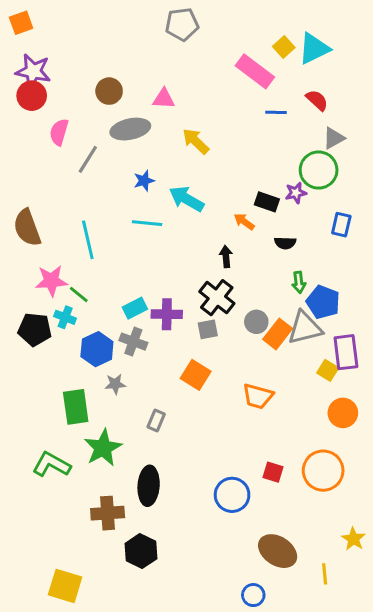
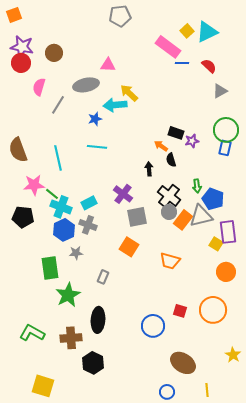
brown circle: (109, 91) -> (54, 53), moved
blue line: (276, 112) -> (182, 63), moved
green circle: (319, 170) -> (226, 130), moved
purple star: (296, 193) -> (192, 141), moved
cyan arrow: (186, 199) -> (115, 105), moved, turned -35
black semicircle: (285, 243) -> (171, 160), moved, turned 72
black cross: (217, 298) -> (169, 196), moved
purple cross: (167, 314) -> (123, 194), moved, turned 36
cyan cross: (65, 317) -> (61, 207), moved, size x1.5
gray square: (208, 329) -> (137, 217), size x1.5
green L-shape: (51, 465) -> (32, 333), moved
yellow line: (325, 574) -> (207, 390), moved

